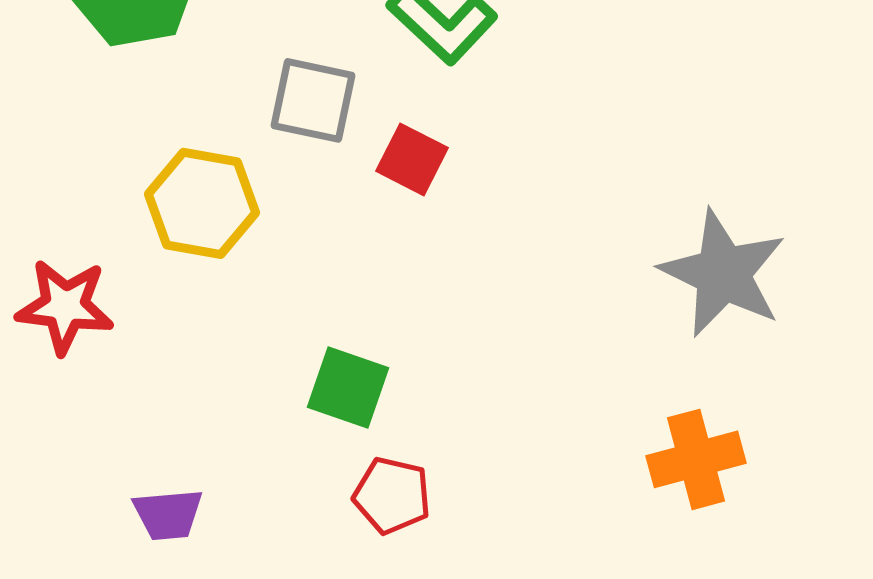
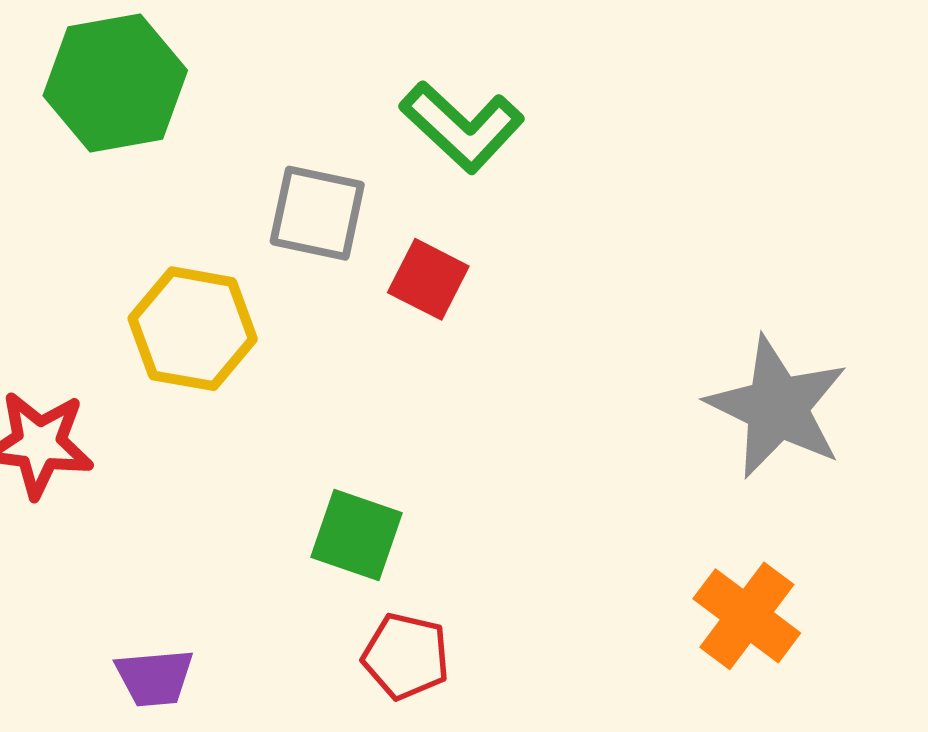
orange cross: (696, 459) -> (747, 616), turned -38

